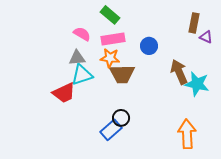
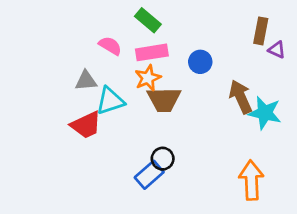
gray triangle: (77, 58) -> (86, 81), moved
orange star: (110, 58) -> (148, 78), turned -30

